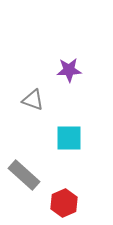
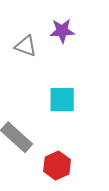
gray triangle: (33, 100) -> (26, 46), moved

